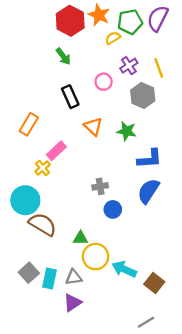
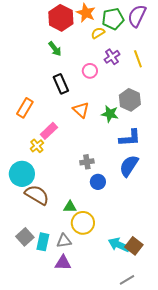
gray hexagon: (143, 96) -> (130, 100), moved
cyan arrow: (124, 269) -> (119, 245), moved
purple triangle: (72, 303) -> (63, 263), turned 36

